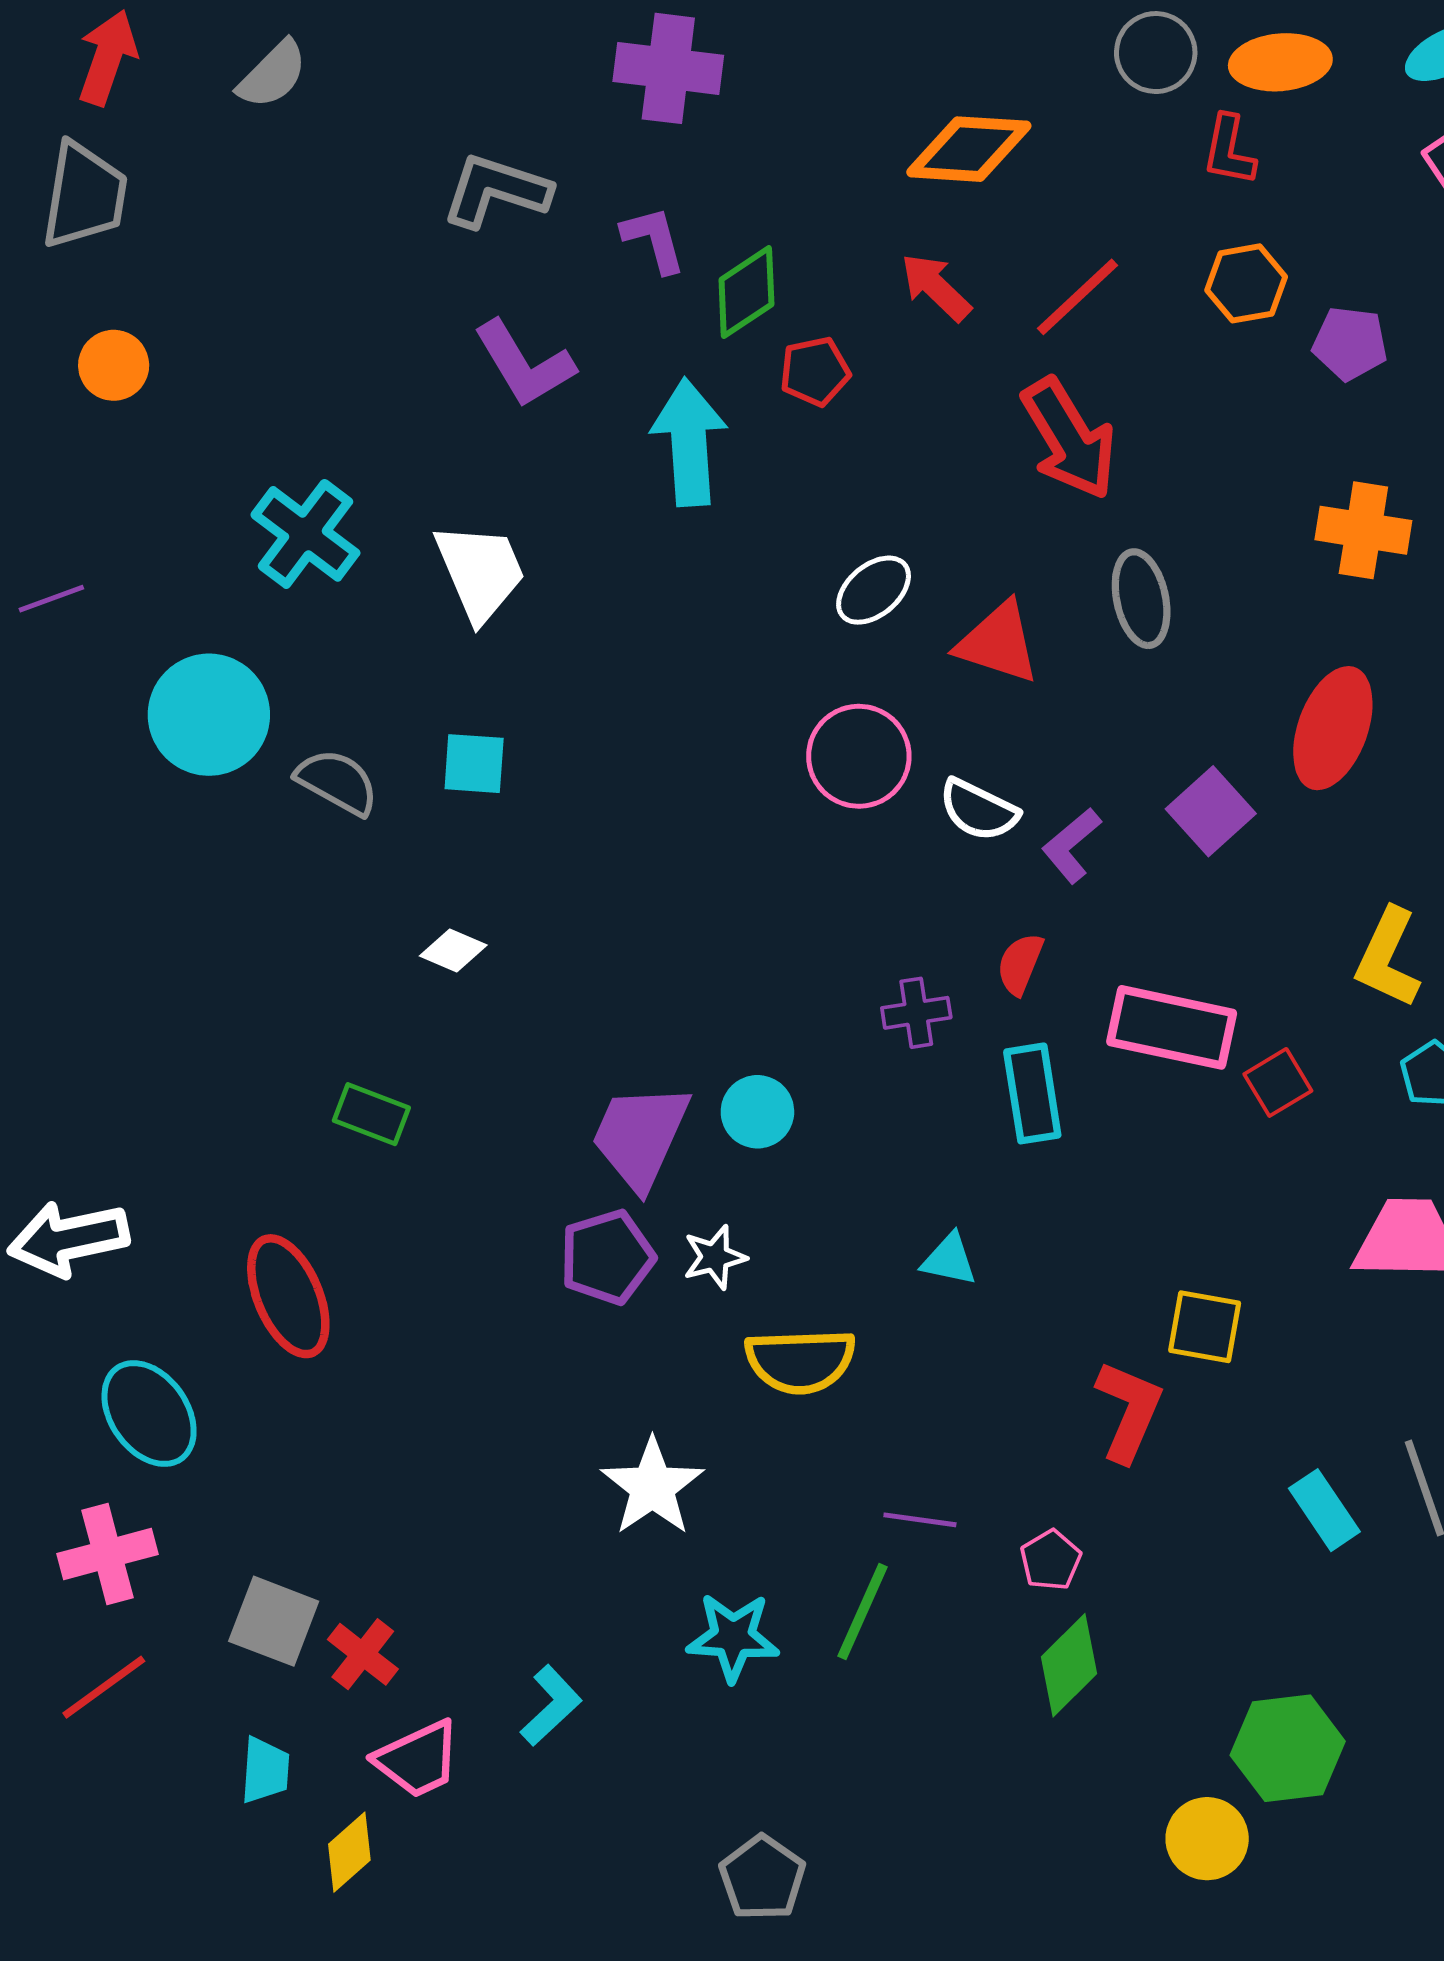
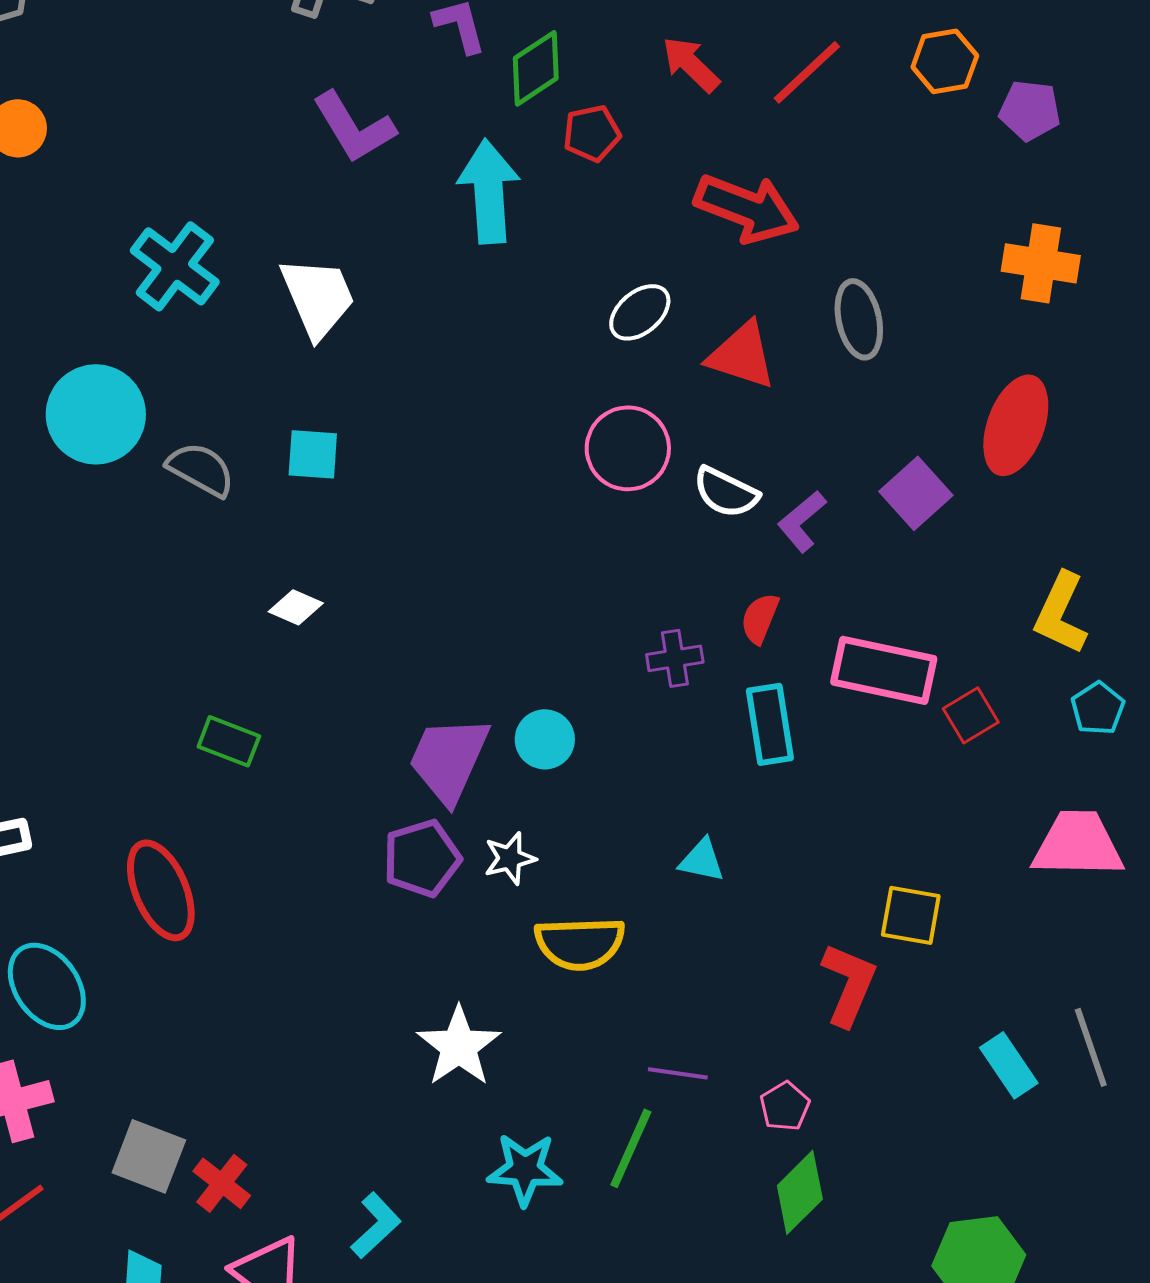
red arrow: (1069, 439) -> (747, 208), moved, turned -38

